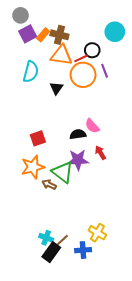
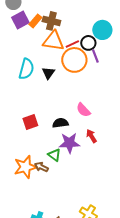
cyan circle: (115, 32) -> (102, 30), moved
black circle: (92, 50) -> (88, 43), moved
cyan semicircle: (31, 72) -> (26, 69), moved
black semicircle: (78, 134) -> (60, 123), moved
orange star: (33, 167) -> (25, 167), moved
green triangle: (63, 172) -> (54, 155), size x0.6

